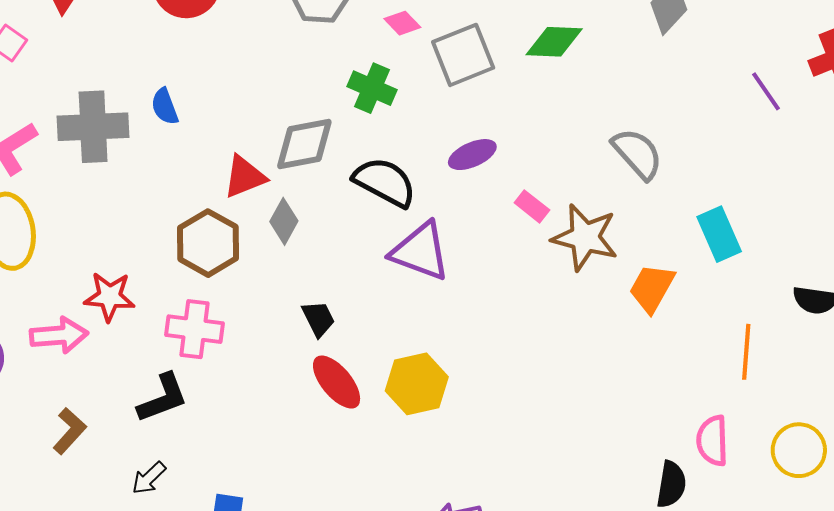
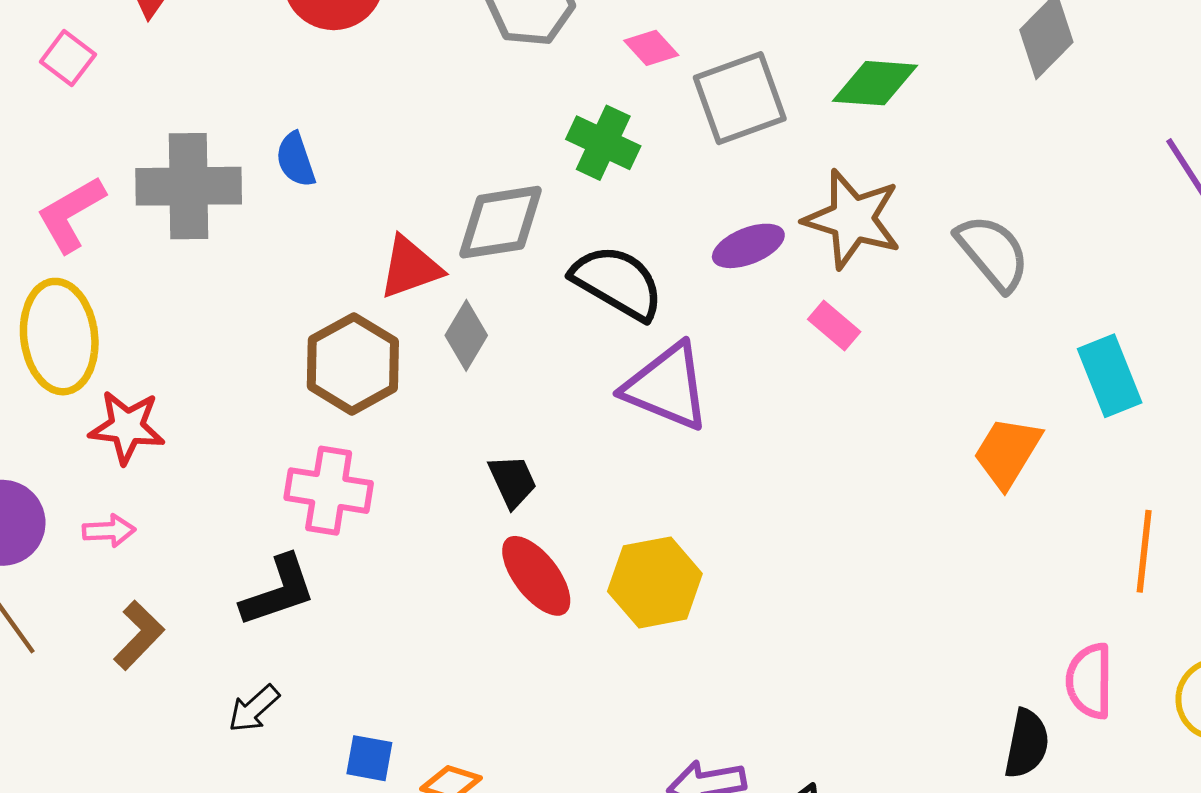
brown star: (585, 237) -> (852, 219), moved
red star: (110, 297) -> (127, 427), moved
pink arrow: (59, 335) -> (109, 531), moved, size x0.6

